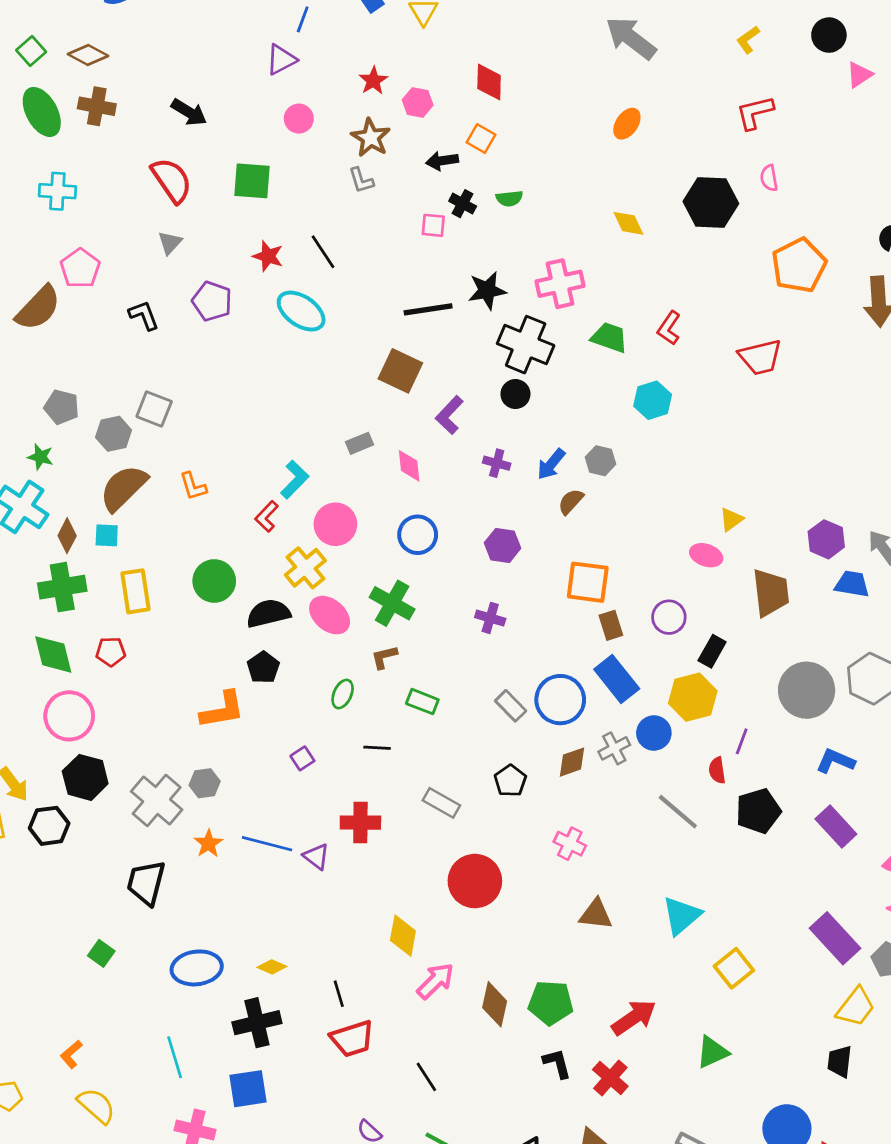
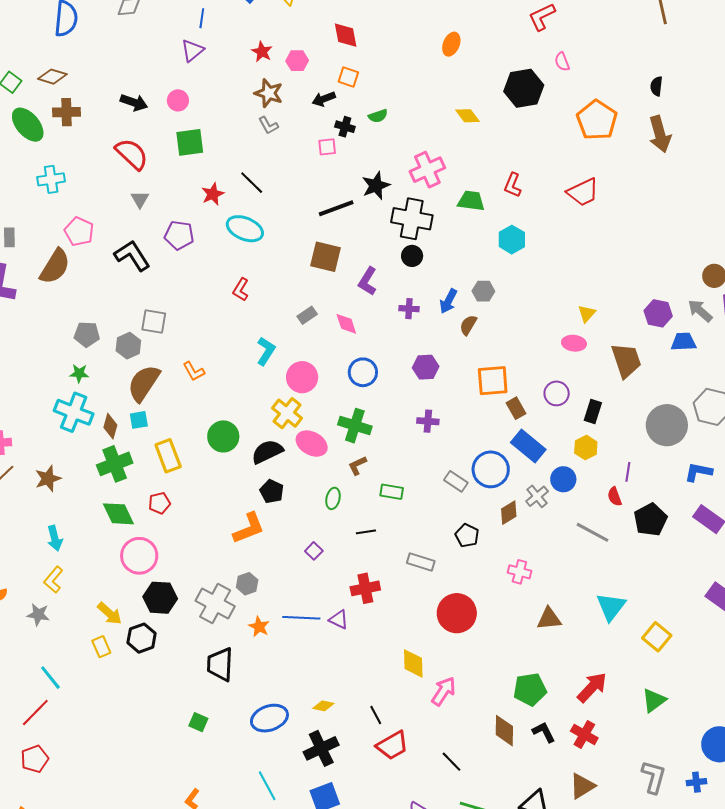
pink circle: (299, 119) -> (178, 100), moved
red star: (268, 256) -> (213, 194), turned -30
black L-shape: (144, 315) -> (132, 256), size x1.5
red L-shape: (267, 516) -> (241, 290), moved
yellow hexagon: (693, 697) -> (586, 448), size x0.7
brown diamond: (495, 1004) -> (504, 731), moved

